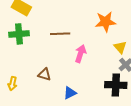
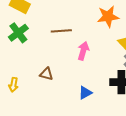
green cross: (19, 34) -> (18, 33), turned -30
blue triangle: (70, 93) -> (85, 93), moved

